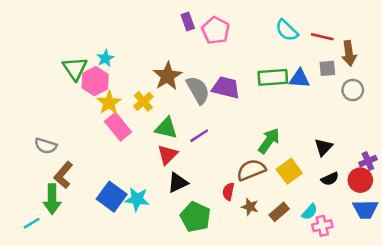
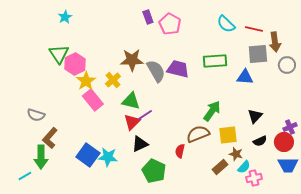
cyan star: (105, 58) -> (65, 17), moved
gray square: (327, 68) -> (258, 54), size x1.5
brown star: (167, 76) -> (132, 60), turned 30
blue triangle: (299, 79) -> (245, 77), moved
gray circle: (353, 90) -> (287, 65), moved
purple line: (199, 136) -> (145, 115), moved
yellow square: (289, 171) -> (228, 135), turned 30
brown star: (250, 207) -> (236, 154), moved

